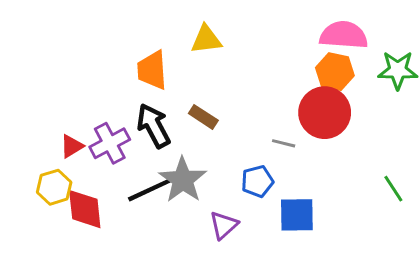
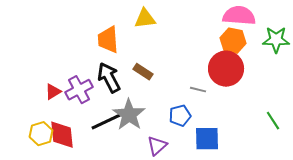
yellow hexagon: (54, 187) -> (41, 134), moved

